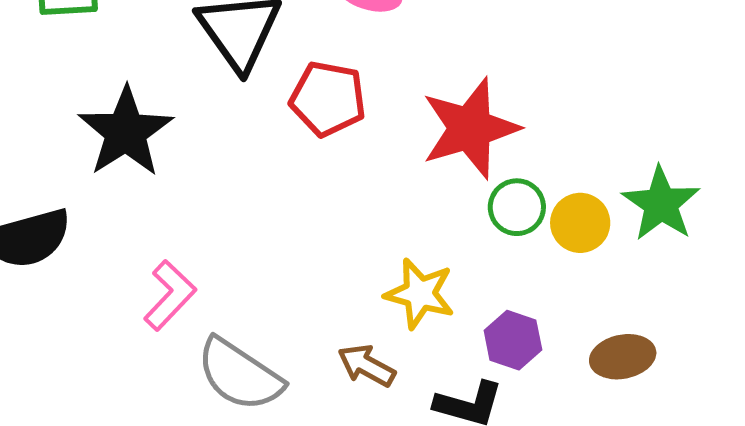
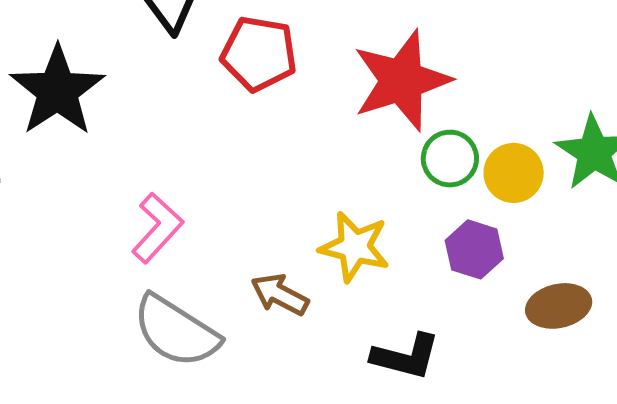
pink L-shape: (170, 295) -> (157, 228), moved
purple hexagon: (513, 340) -> (474, 249), moved
brown arrow: (366, 366) -> (280, 294), moved

